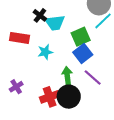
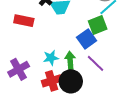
green square: (81, 37) -> (98, 25), moved
cyan star: (45, 52) -> (51, 58), moved
purple cross: (16, 87) -> (19, 69), size x1.5

